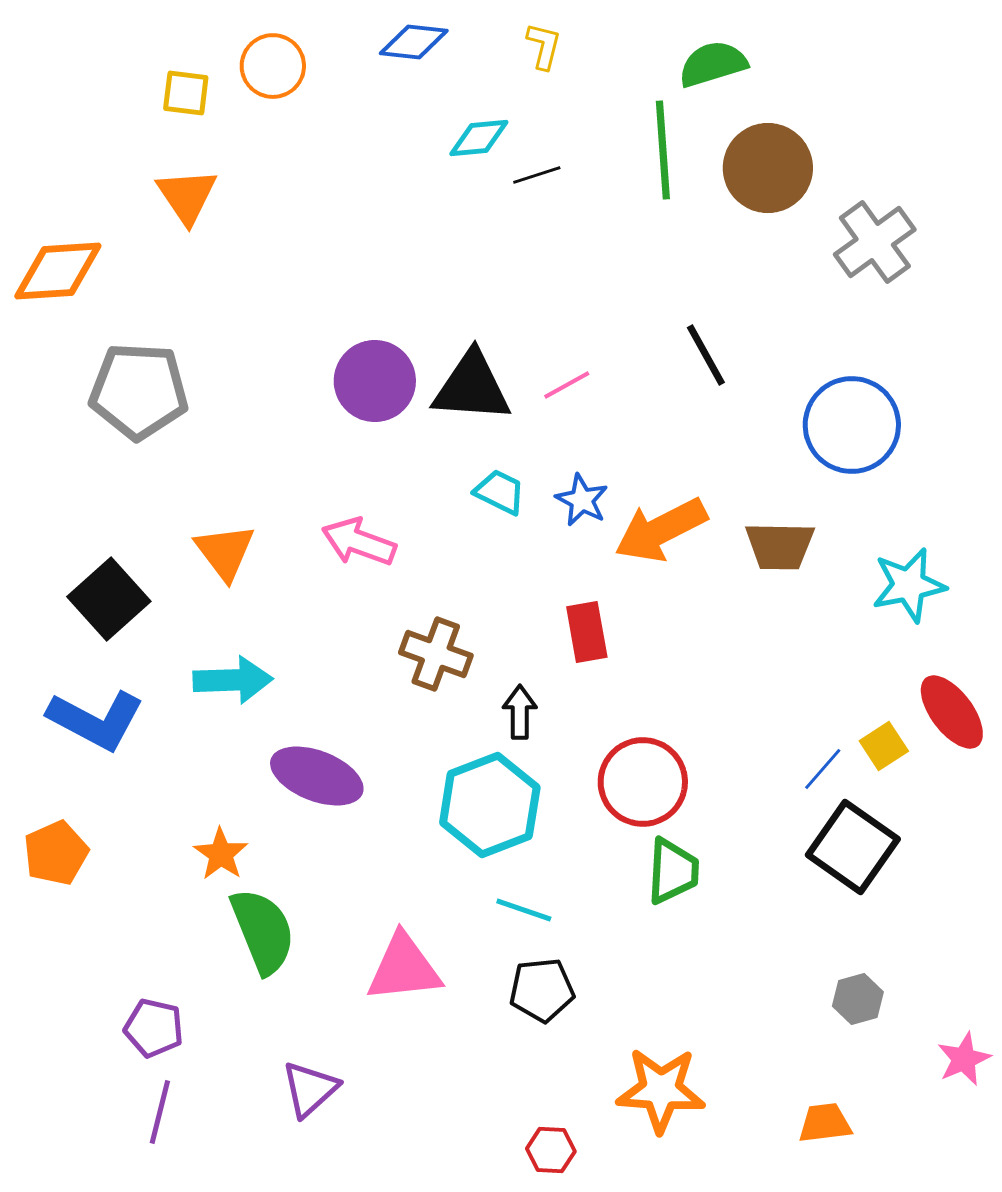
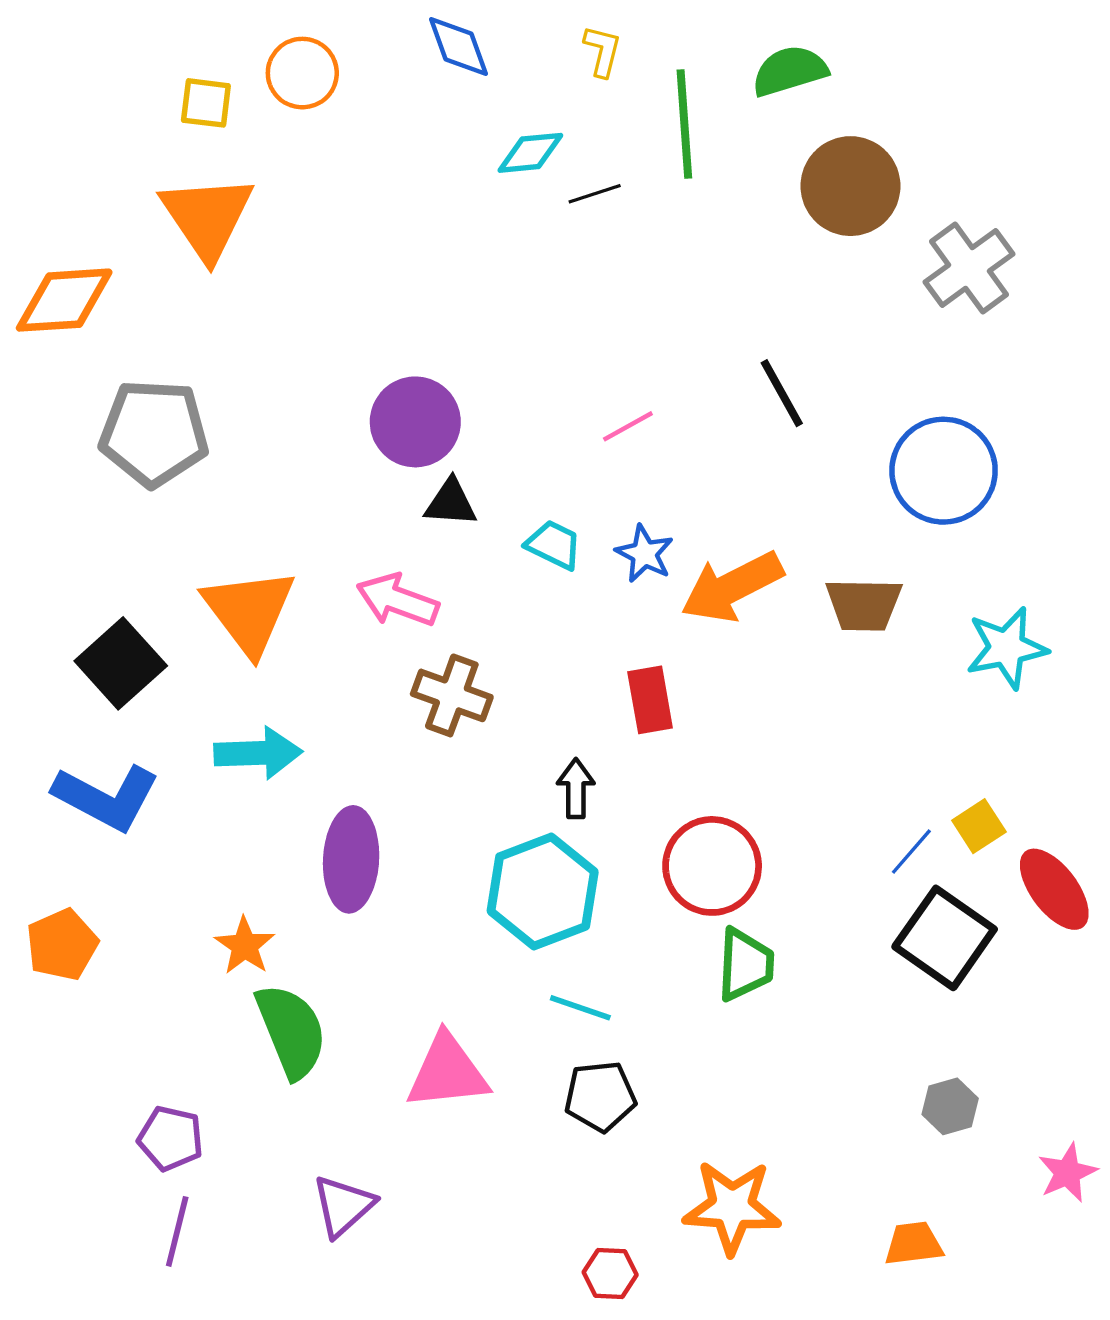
blue diamond: (414, 42) -> (458, 47), turned 64
green line: (663, 150) -> (684, 124), moved
orange triangle: (187, 196) -> (207, 217), size x1.4
black triangle: (472, 387) -> (451, 503), moved, size x0.6
orange triangle: (225, 552) -> (249, 611), size x1.4
brown cross: (436, 654) -> (452, 695), moved
red ellipse: (952, 712) -> (1054, 889), moved
purple ellipse: (317, 776) -> (351, 859), turned 72

